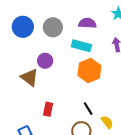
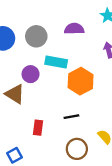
cyan rectangle: (81, 46) -> (56, 62), moved
black line: (88, 109) -> (71, 117), moved, turned -64

